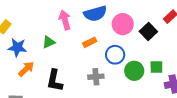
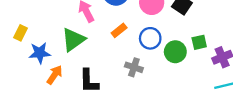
green triangle: (49, 42) -> (73, 40), size x1.6
gray cross: (96, 77) -> (134, 67), turned 35

